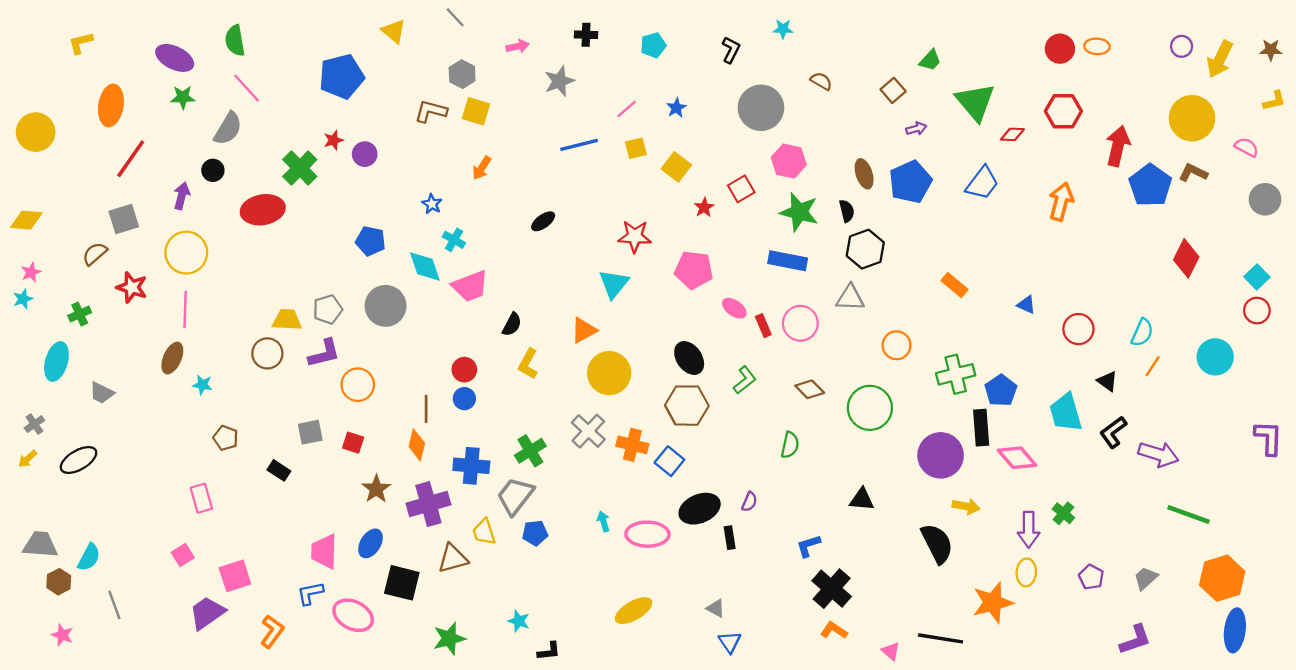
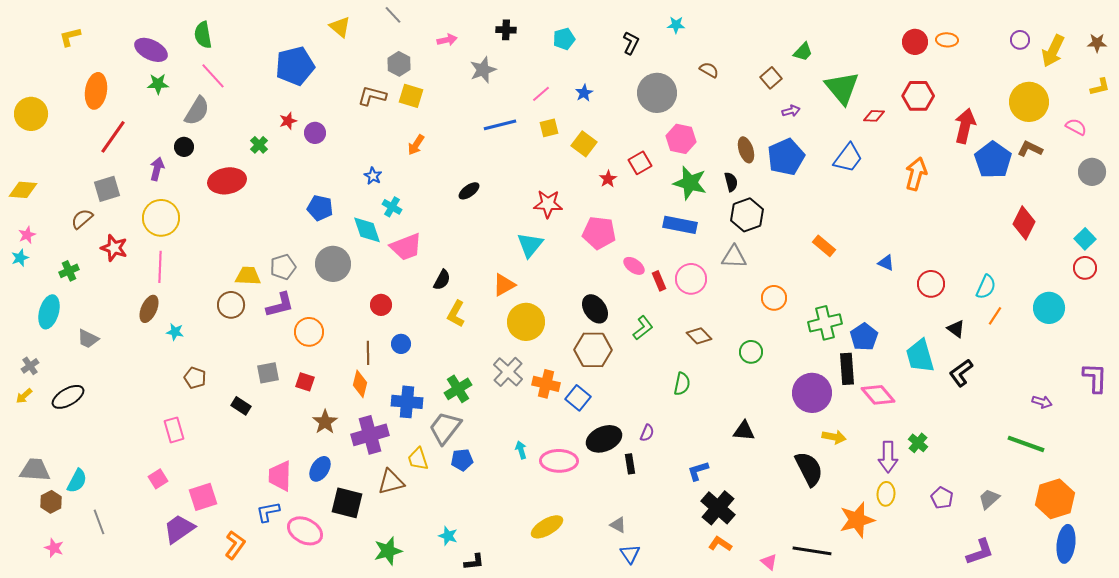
green cross: (300, 168) -> (259, 145), size x0.6
red circle: (464, 370) -> (381, 305), moved
green circle: (870, 408) -> (751, 352), size x0.6
purple arrow: (1158, 454) -> (1042, 402), moved, size x0.6

